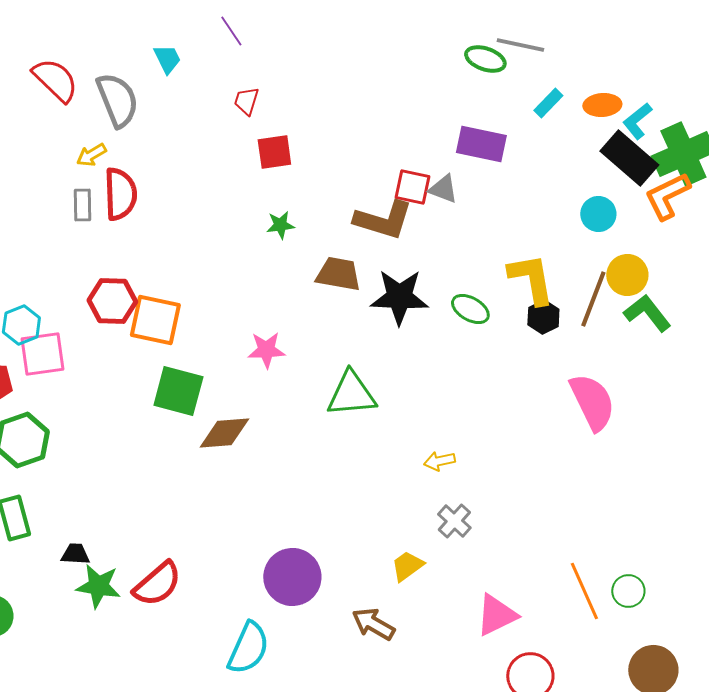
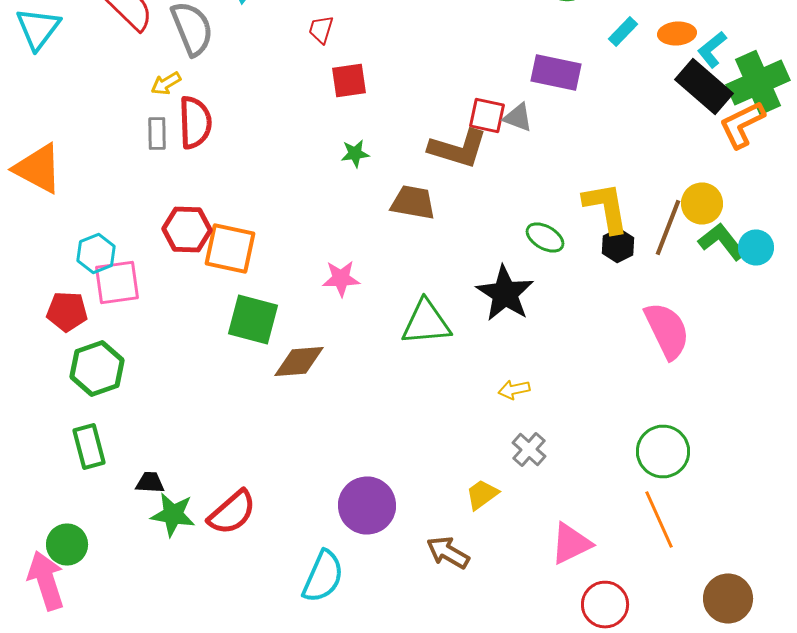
cyan circle: (598, 214) -> (756, 248), moved
black star: (399, 297) -> (505, 294), moved, turned 30
green circle: (628, 591) -> (663, 452), moved, size x1.6

